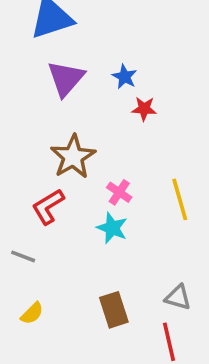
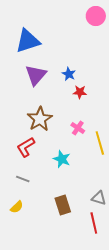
pink cross: (119, 192) -> (78, 128), moved
gray line: (23, 256) -> (23, 179), moved

